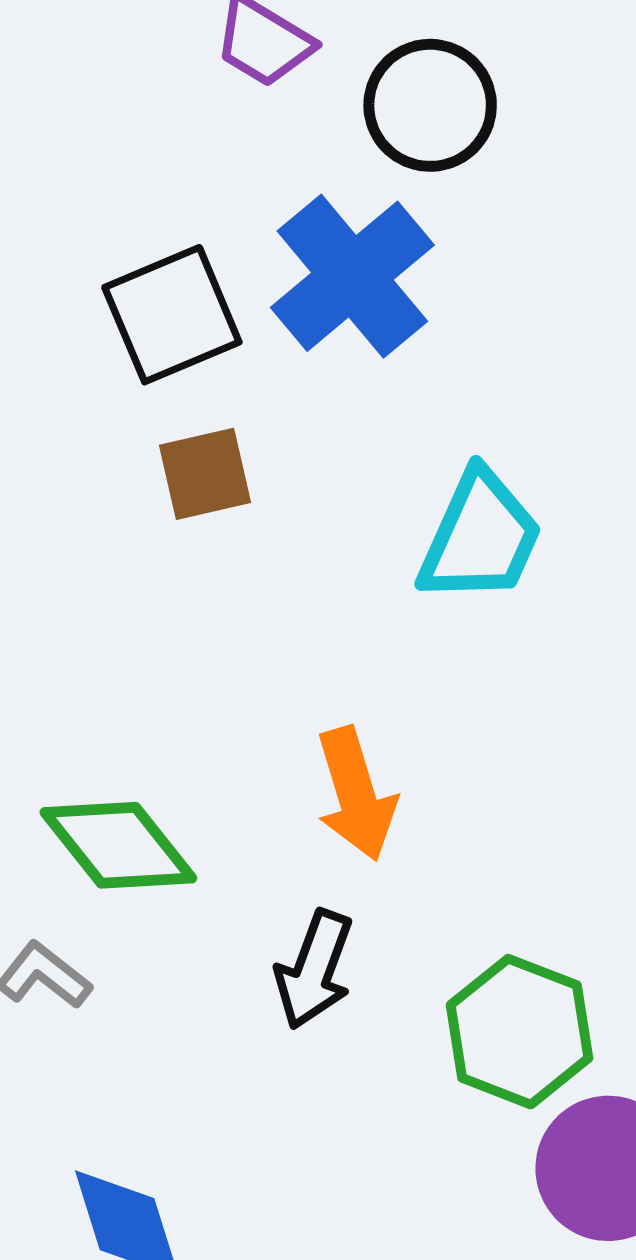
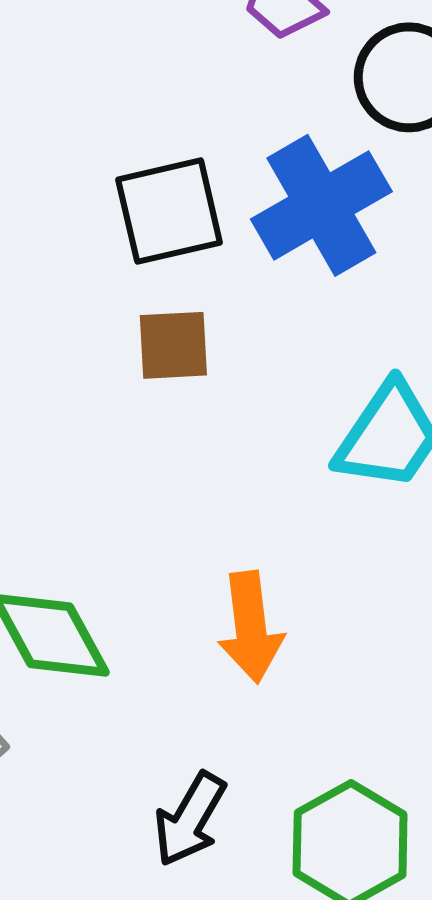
black arrow: (314, 970) -> (190, 819), moved

